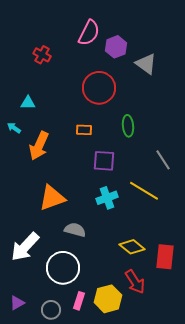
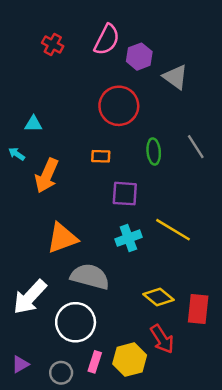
red cross: (42, 55) -> (53, 44), moved
gray line: (163, 160) -> (196, 147), moved
gray semicircle: (75, 230) -> (90, 277), size x1.5

